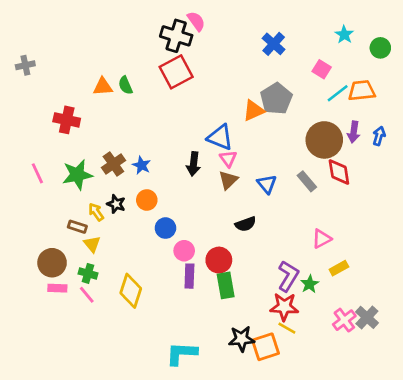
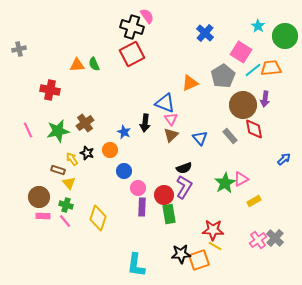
green circle: (380, 48) -> (285, 36), size x1.6
pink square: (322, 69) -> (241, 52), size x1.5
gray pentagon: (276, 99) -> (223, 76), moved
blue arrow: (379, 136) -> (284, 159), moved, turned 32
blue star: (141, 165) -> (124, 132), moved
purple L-shape: (288, 276) -> (184, 187), moved
green star: (310, 284) -> (225, 183), moved, size x1.5
cyan L-shape: (181, 353) -> (136, 265), turned -85

